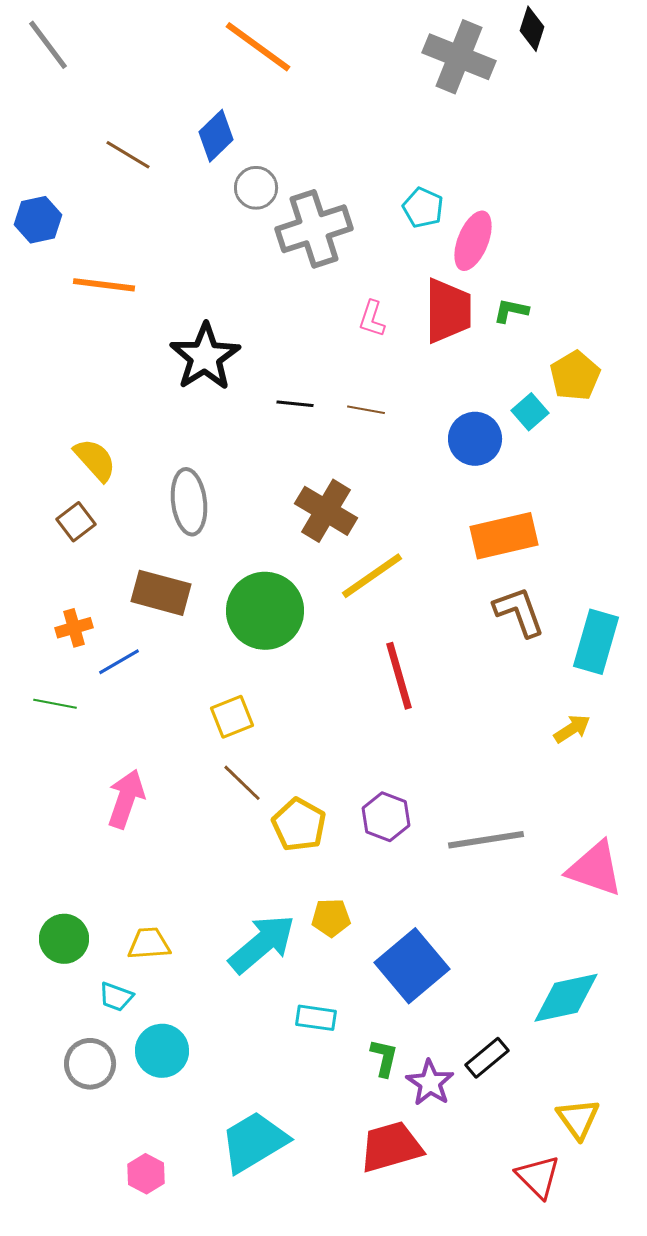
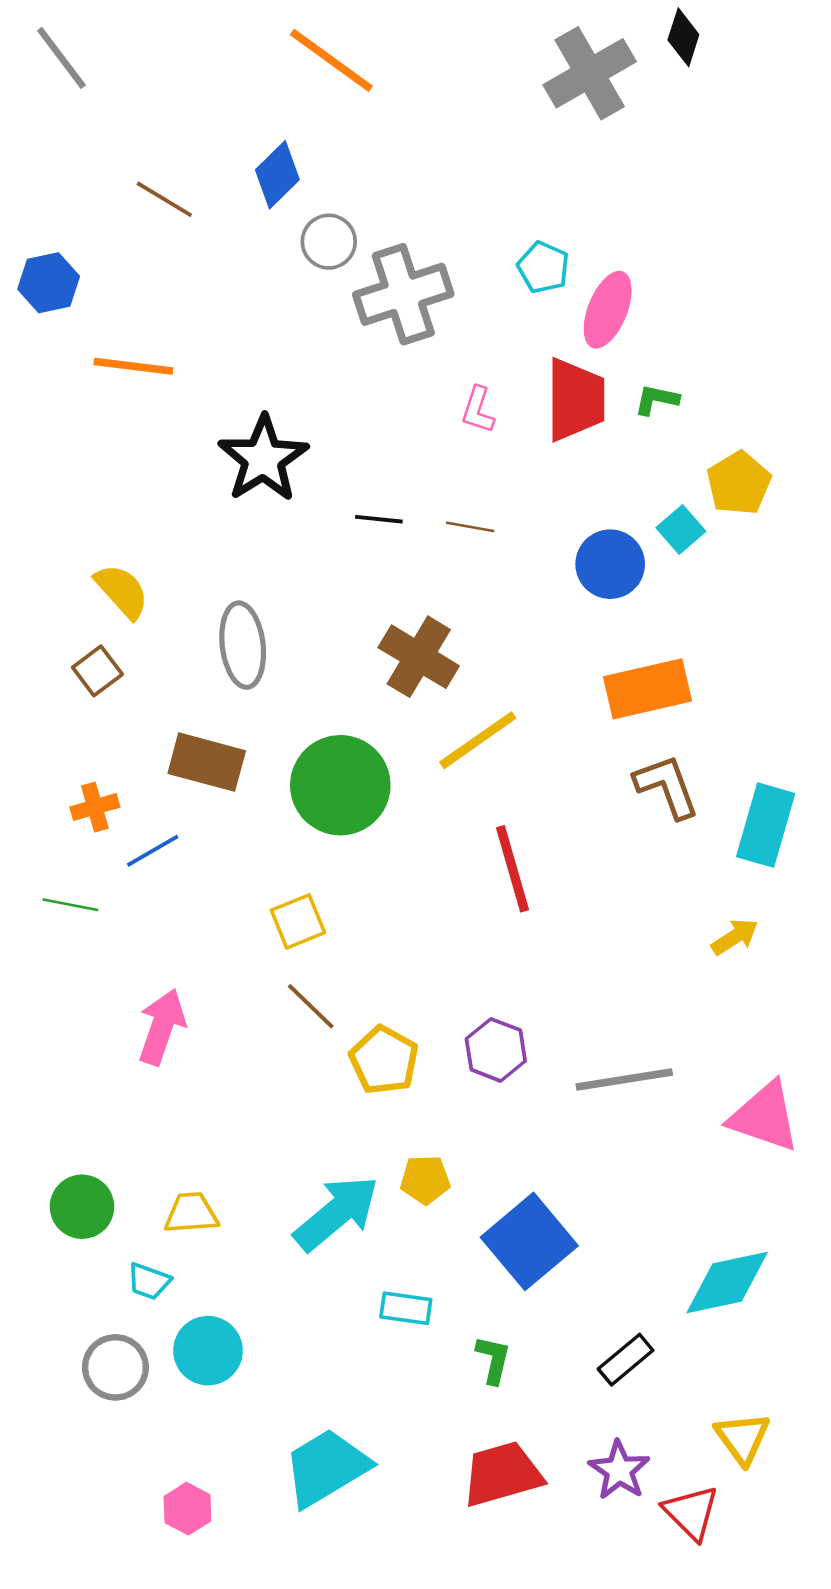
gray cross: (459, 57) -> (590, 73), turned 38
purple star: (430, 1083) -> (619, 1470), moved

